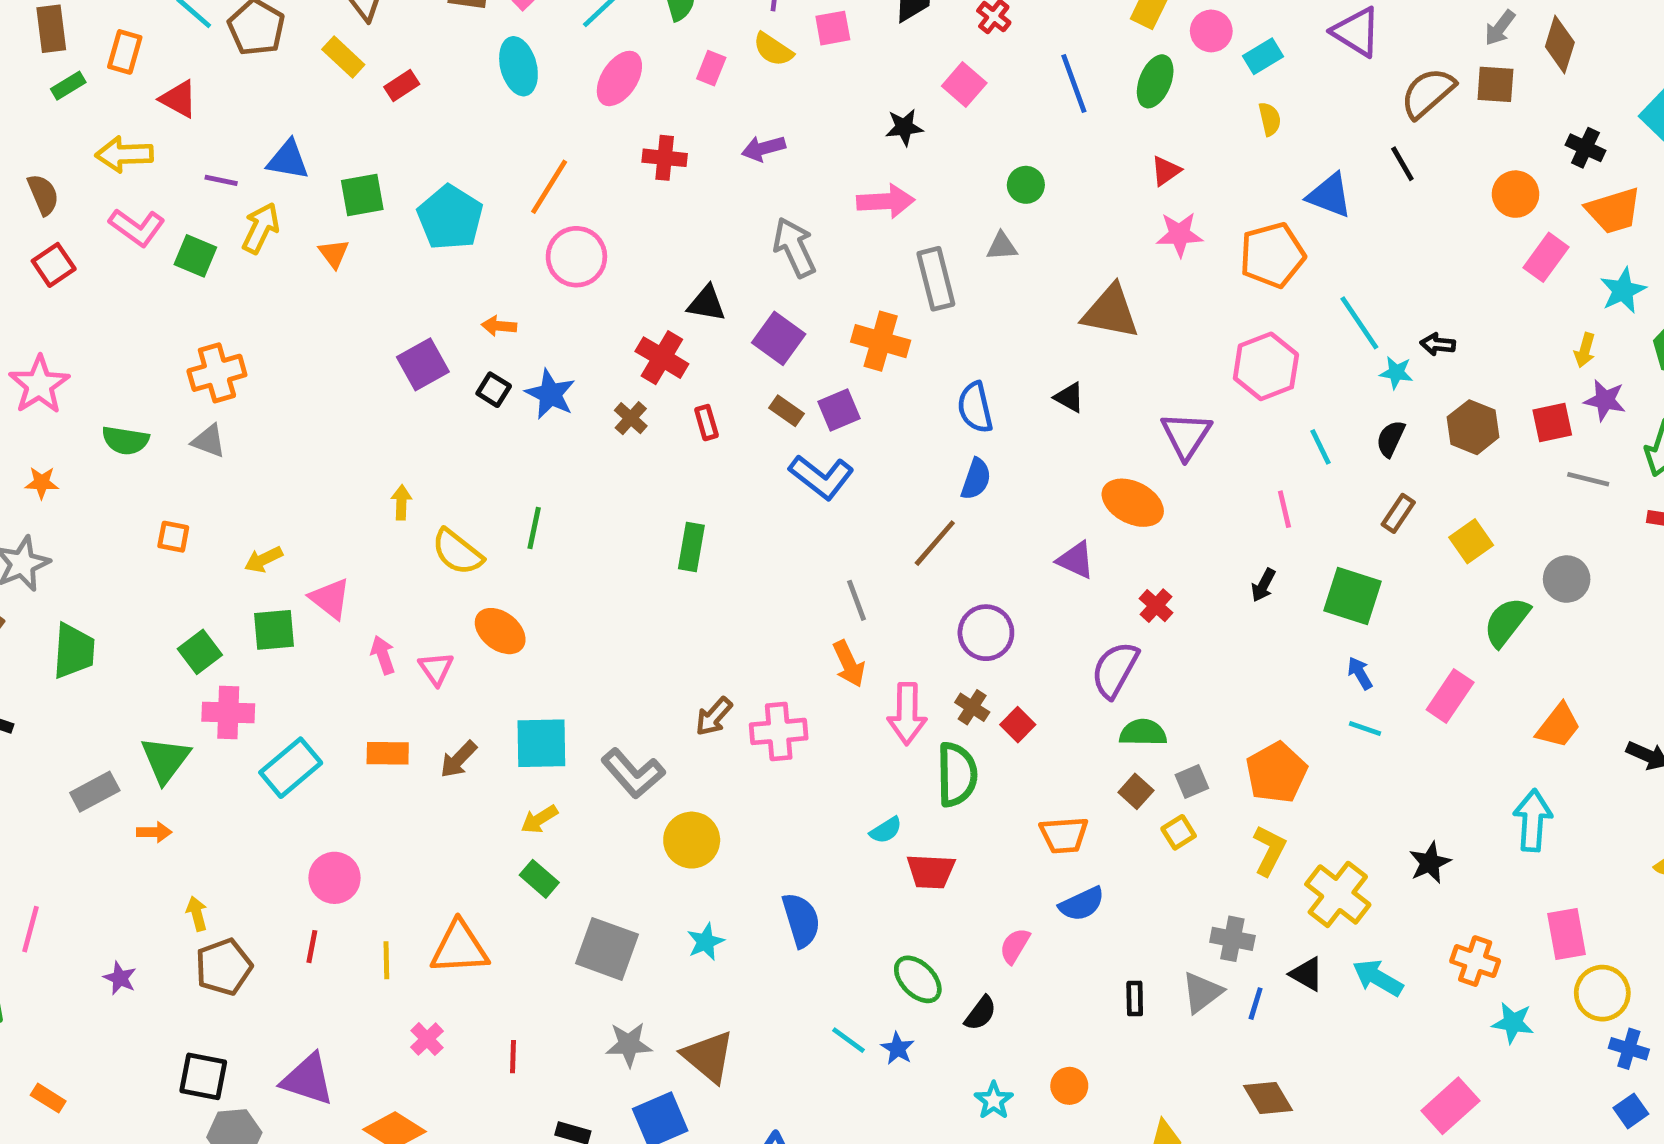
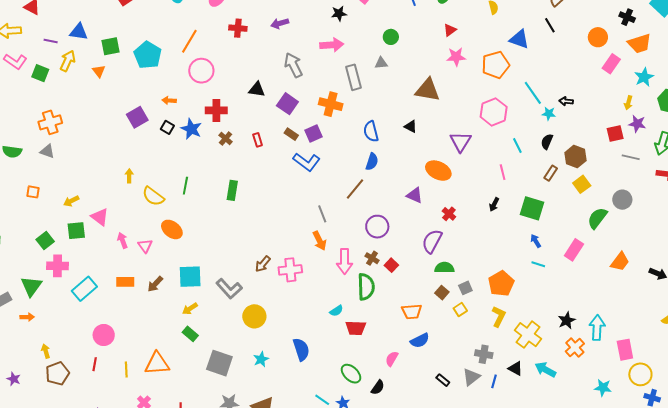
red cross: (662, 358) -> (216, 110), moved, turned -30
brown hexagon: (1473, 427) -> (576, 157), moved
green rectangle: (691, 547) -> (232, 190), moved
cyan arrow: (1533, 820) -> (597, 328), moved
orange cross: (1475, 961) -> (575, 348), moved, turned 30
black rectangle: (1135, 998) -> (443, 380), turned -48

